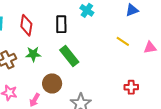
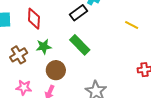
black rectangle: (61, 24) -> (79, 13), moved, turned 60
brown circle: (52, 83) -> (56, 70), moved

